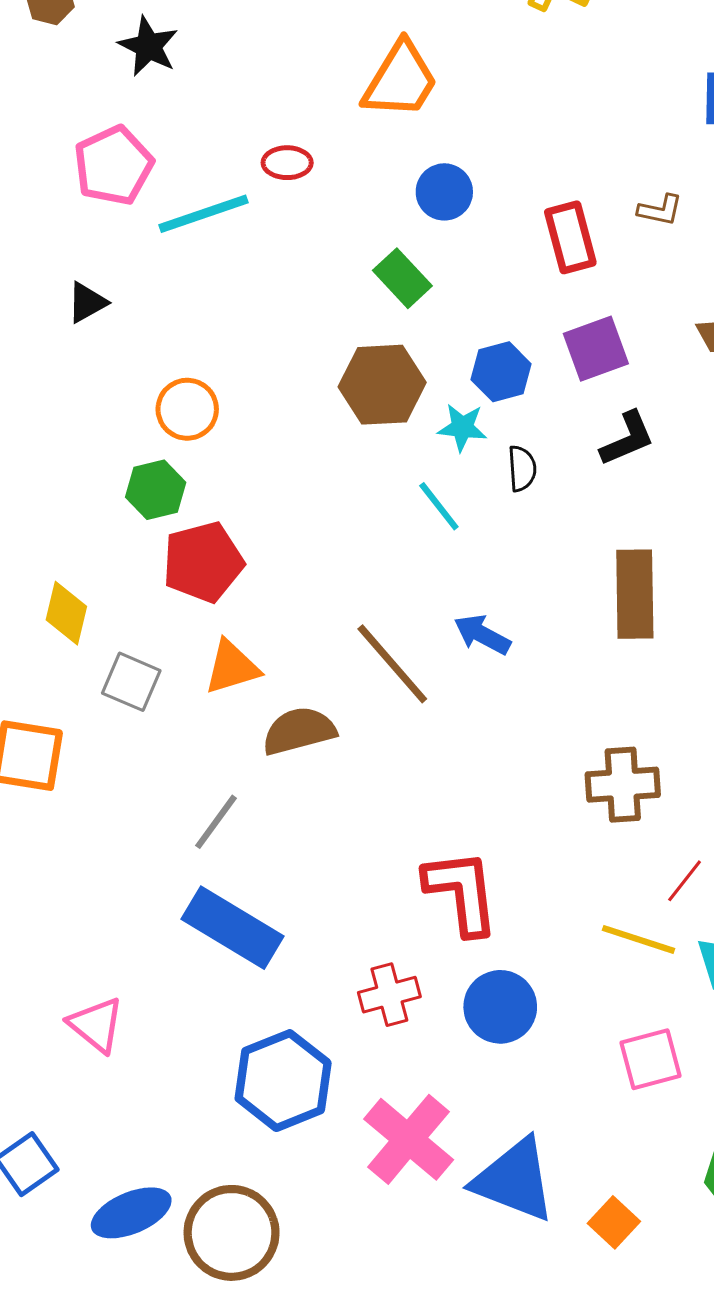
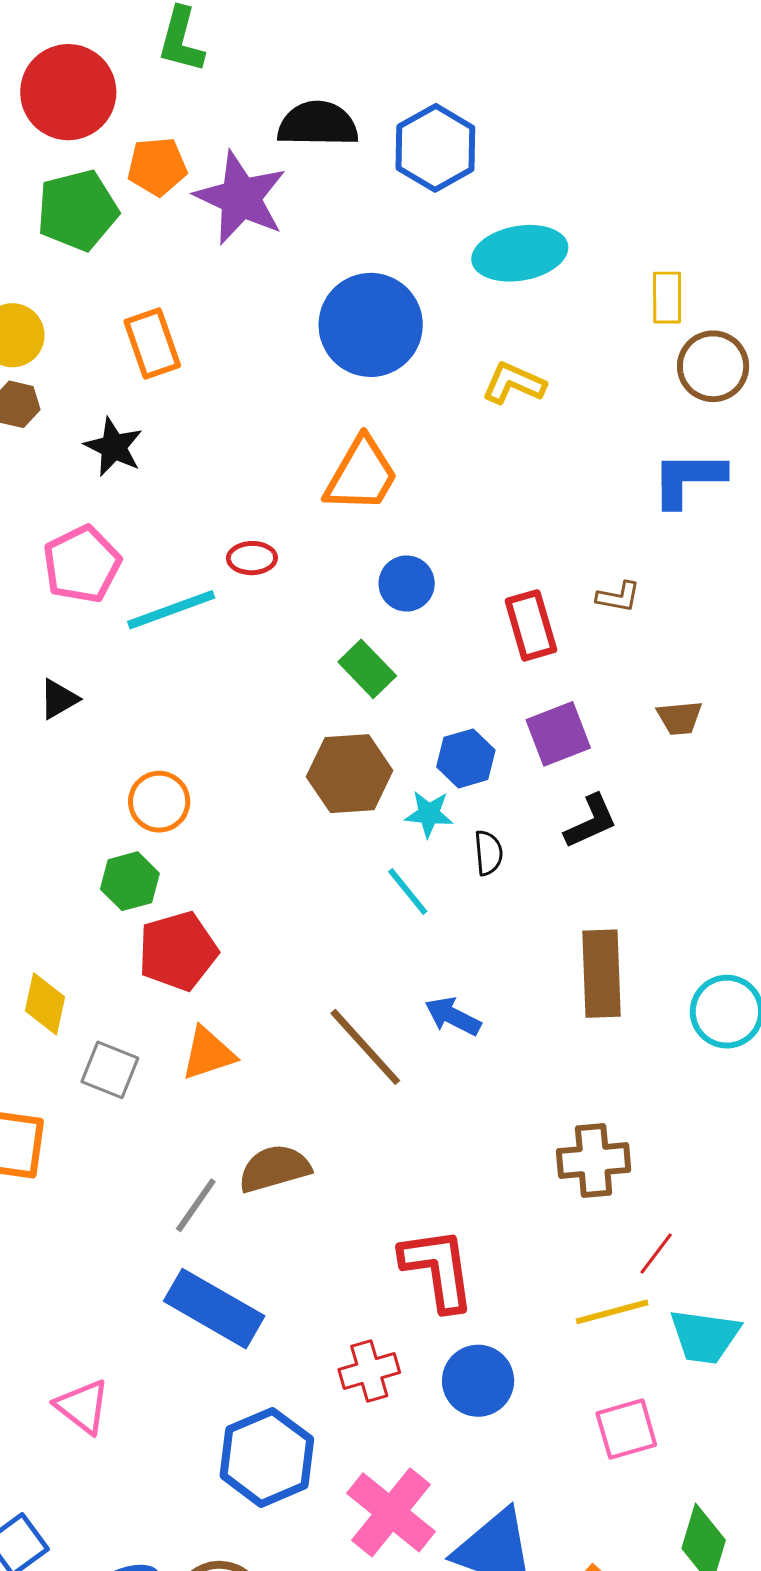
brown semicircle: (299, 731) -> (274, 1169), moved
yellow line: (639, 939) -> (612, 1312), turned -32

